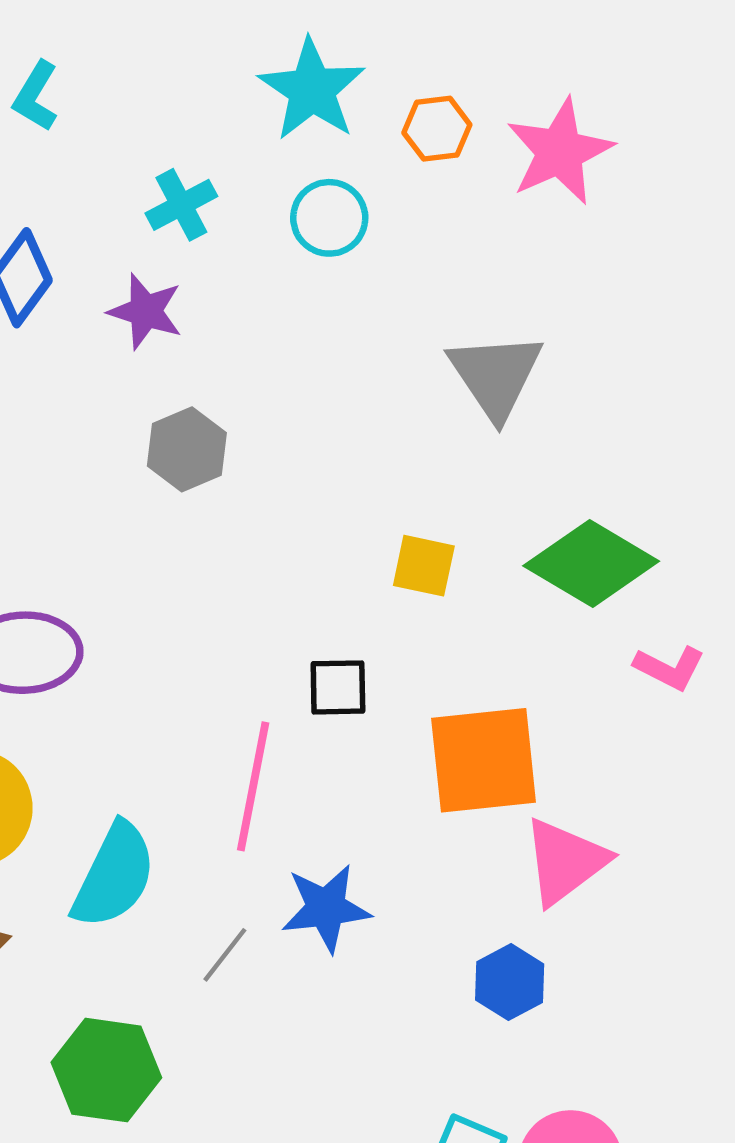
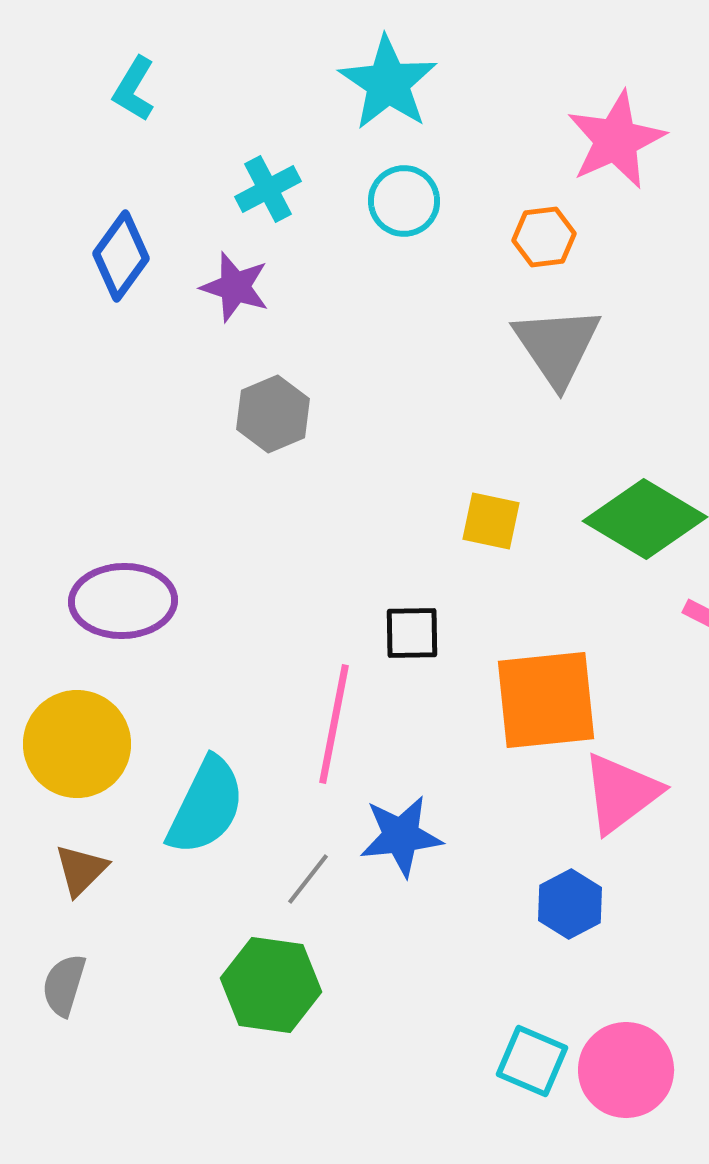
orange hexagon: (437, 129) -> (544, 237), moved
green hexagon: (106, 1070) -> (271, 985), moved

